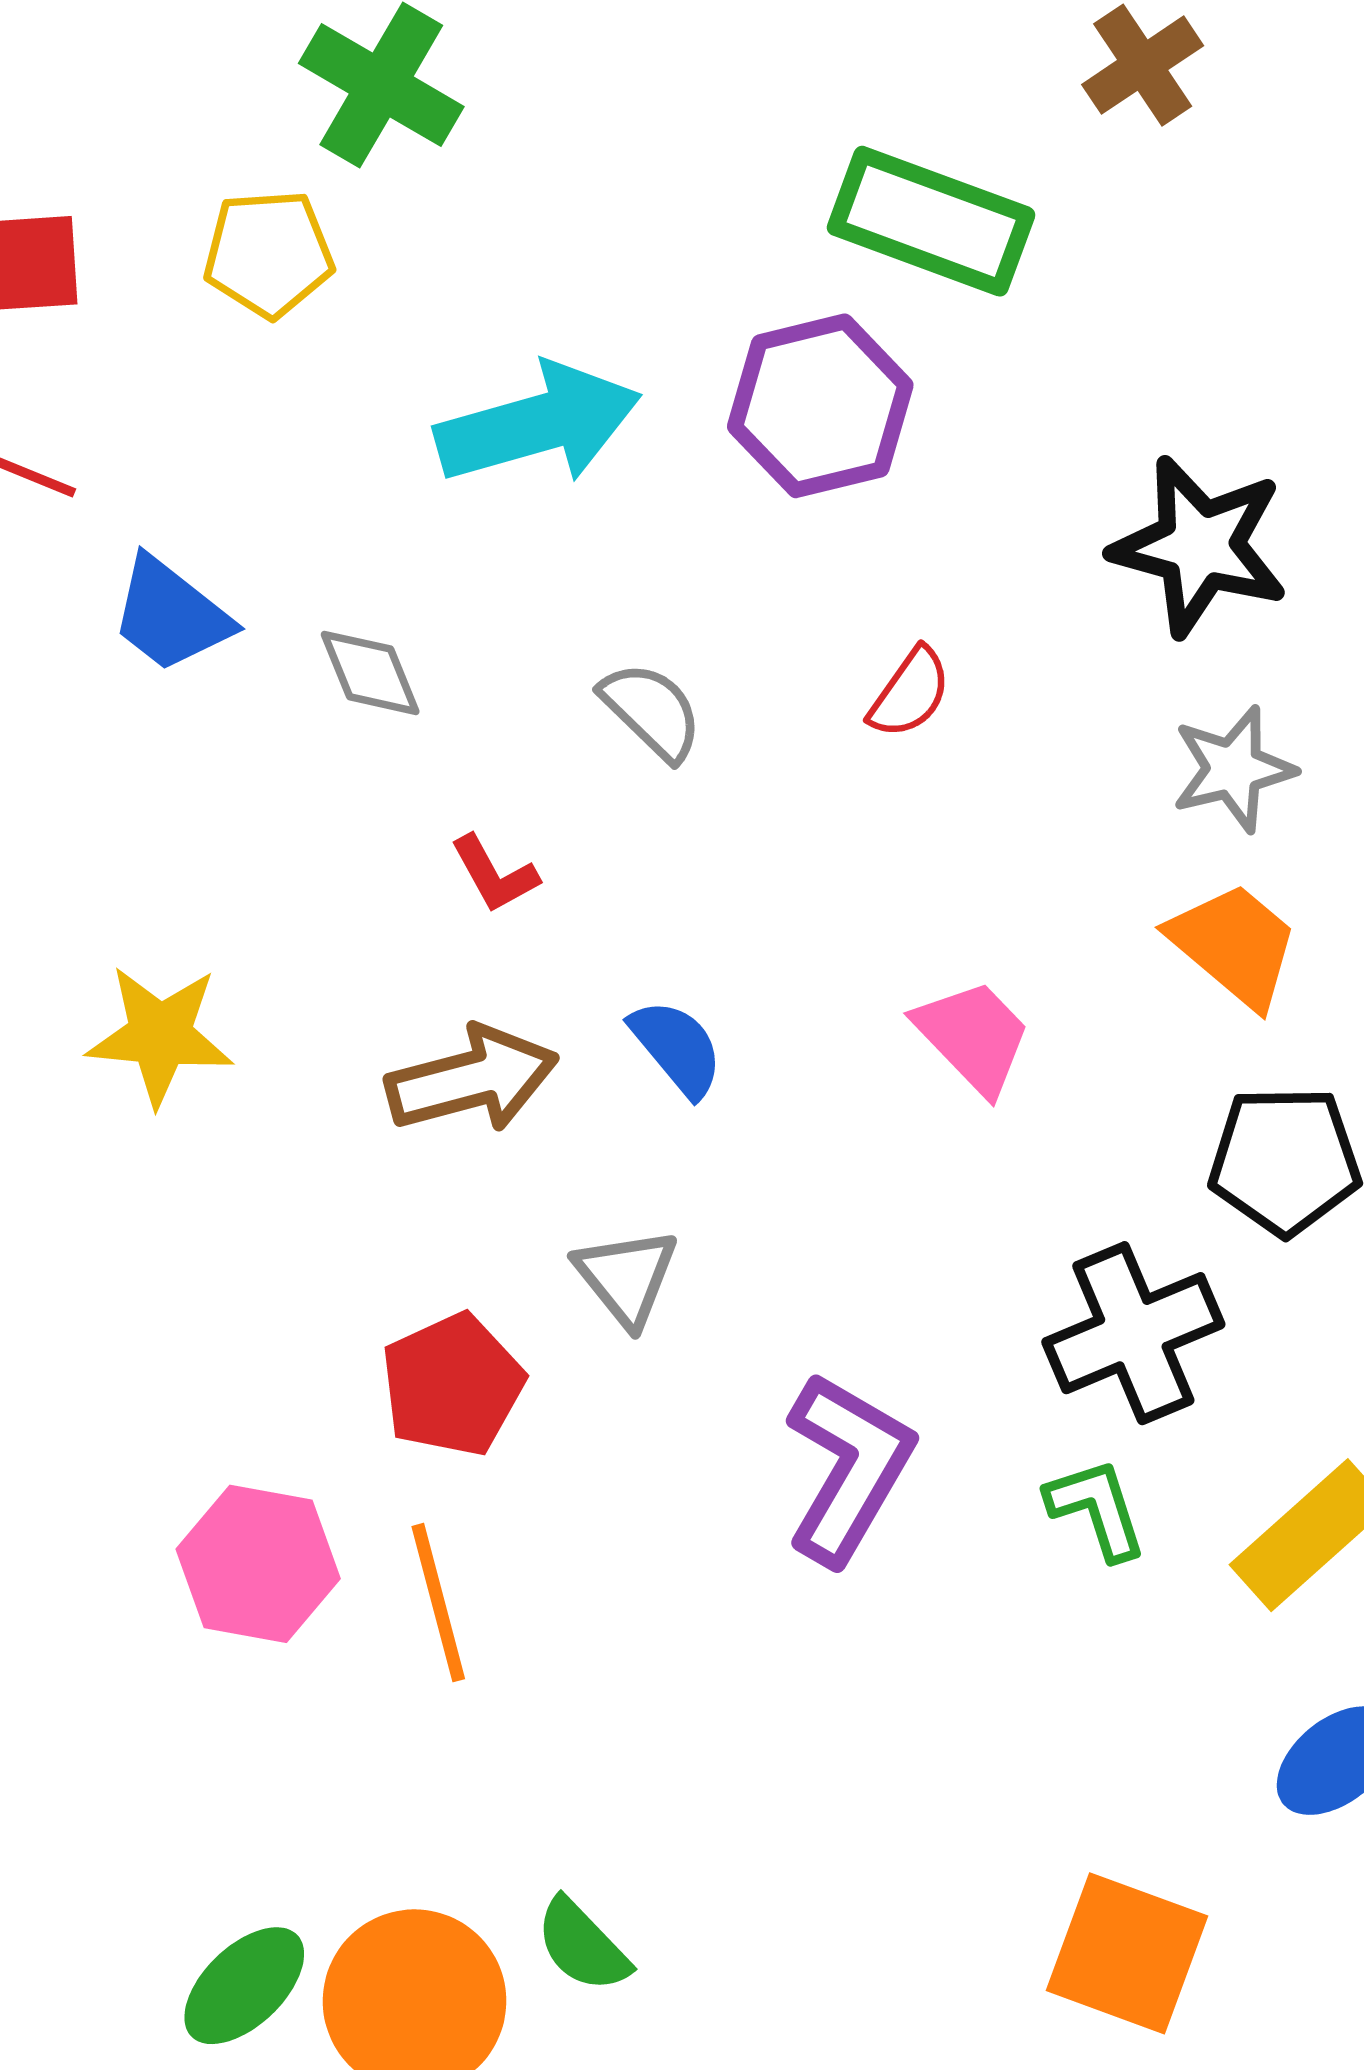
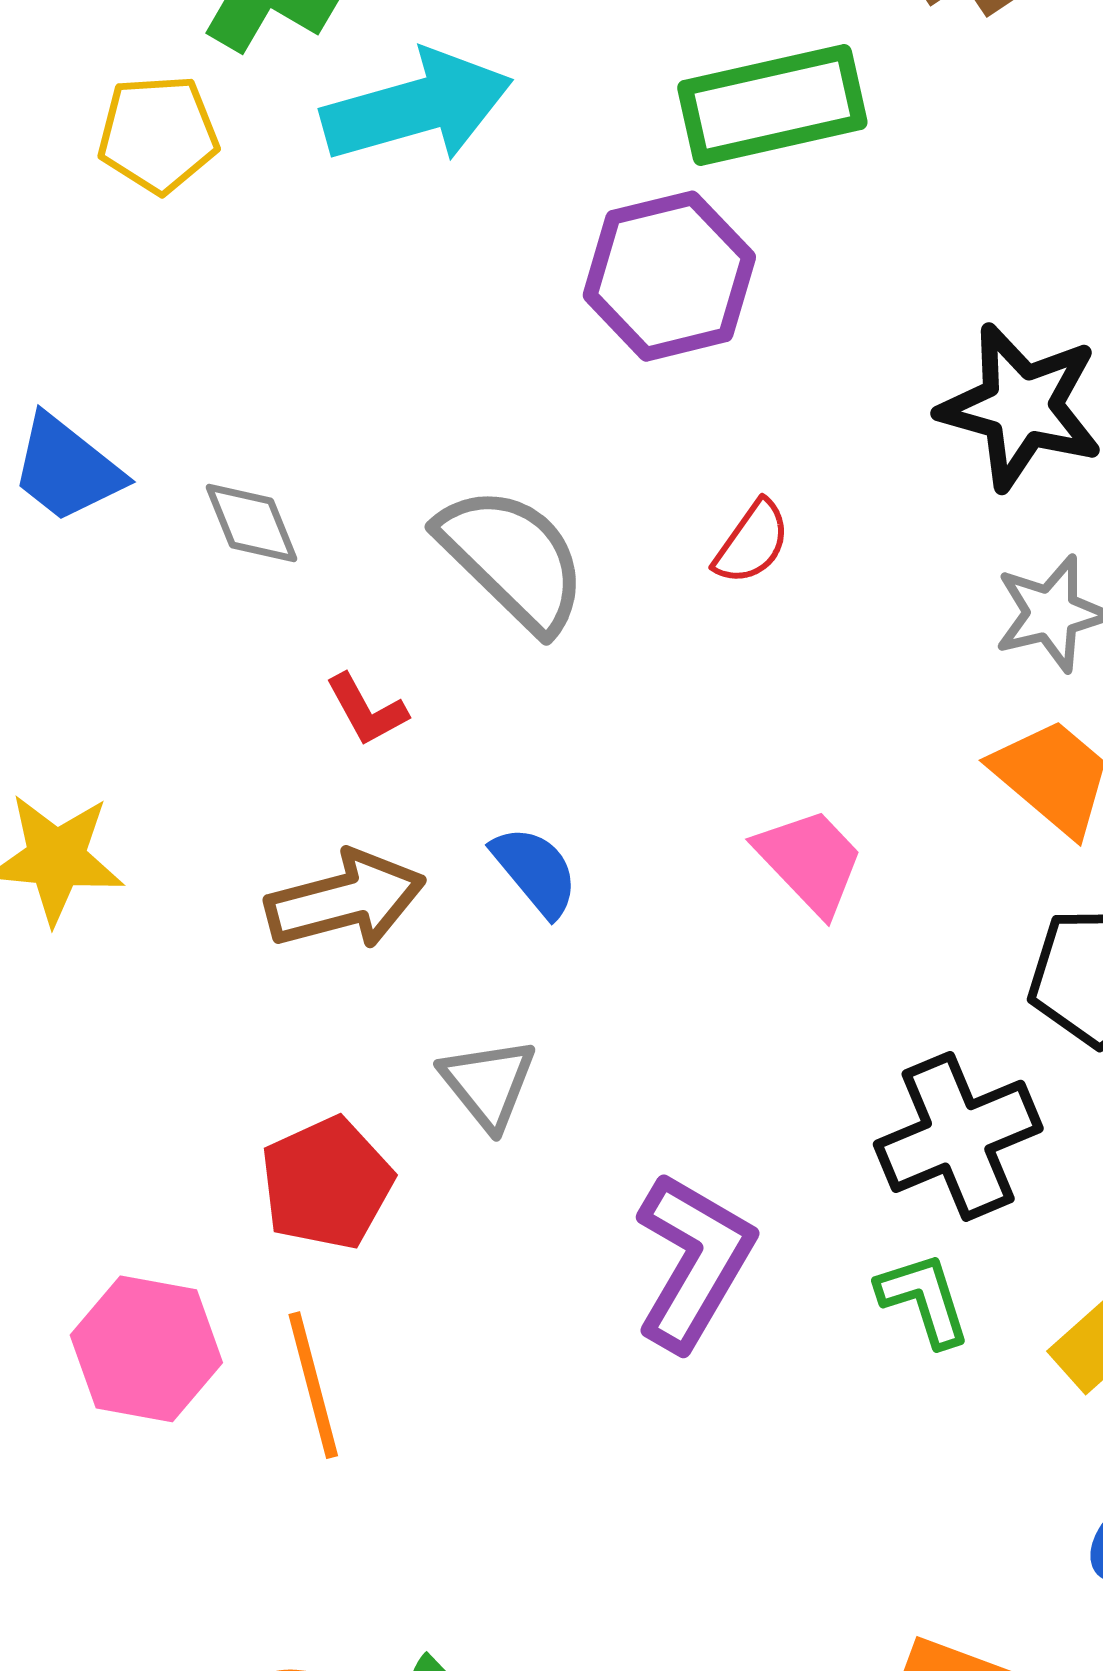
green rectangle: (931, 221) -> (772, 105), turned -33
cyan arrow: (538, 424) -> (417, 107), moved
gray semicircle: (652, 711) -> (512, 559), size x1.6

